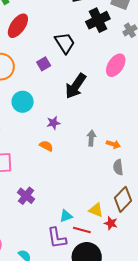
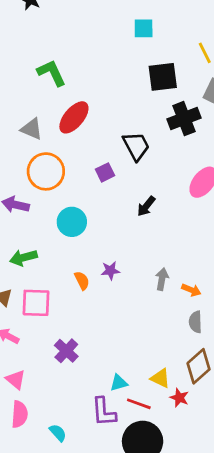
black arrow: (76, 86) -> (146, 206), size x0.6
purple star: (53, 123) -> (110, 271), moved
orange semicircle: (46, 146) -> (82, 281), moved, turned 32

